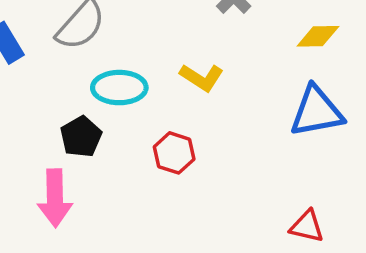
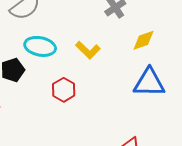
yellow diamond: (318, 36) -> (144, 40), moved, turned -30

